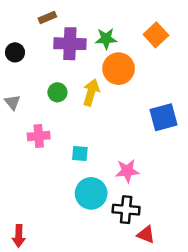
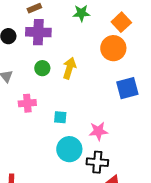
green star: (106, 39) -> (81, 13), moved
purple cross: (70, 44) -> (38, 32), moved
orange circle: (119, 69) -> (113, 48), moved

